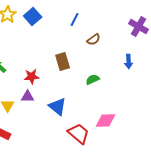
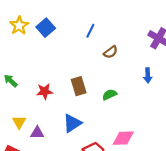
brown rectangle: (63, 62) -> (79, 86), moved
purple triangle: (28, 97) -> (37, 133), moved
blue triangle: (58, 107) -> (72, 123), turned 48

